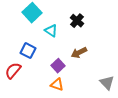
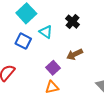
blue square: (28, 51) -> (23, 41), moved
orange triangle: (57, 85) -> (52, 87), turned -32

